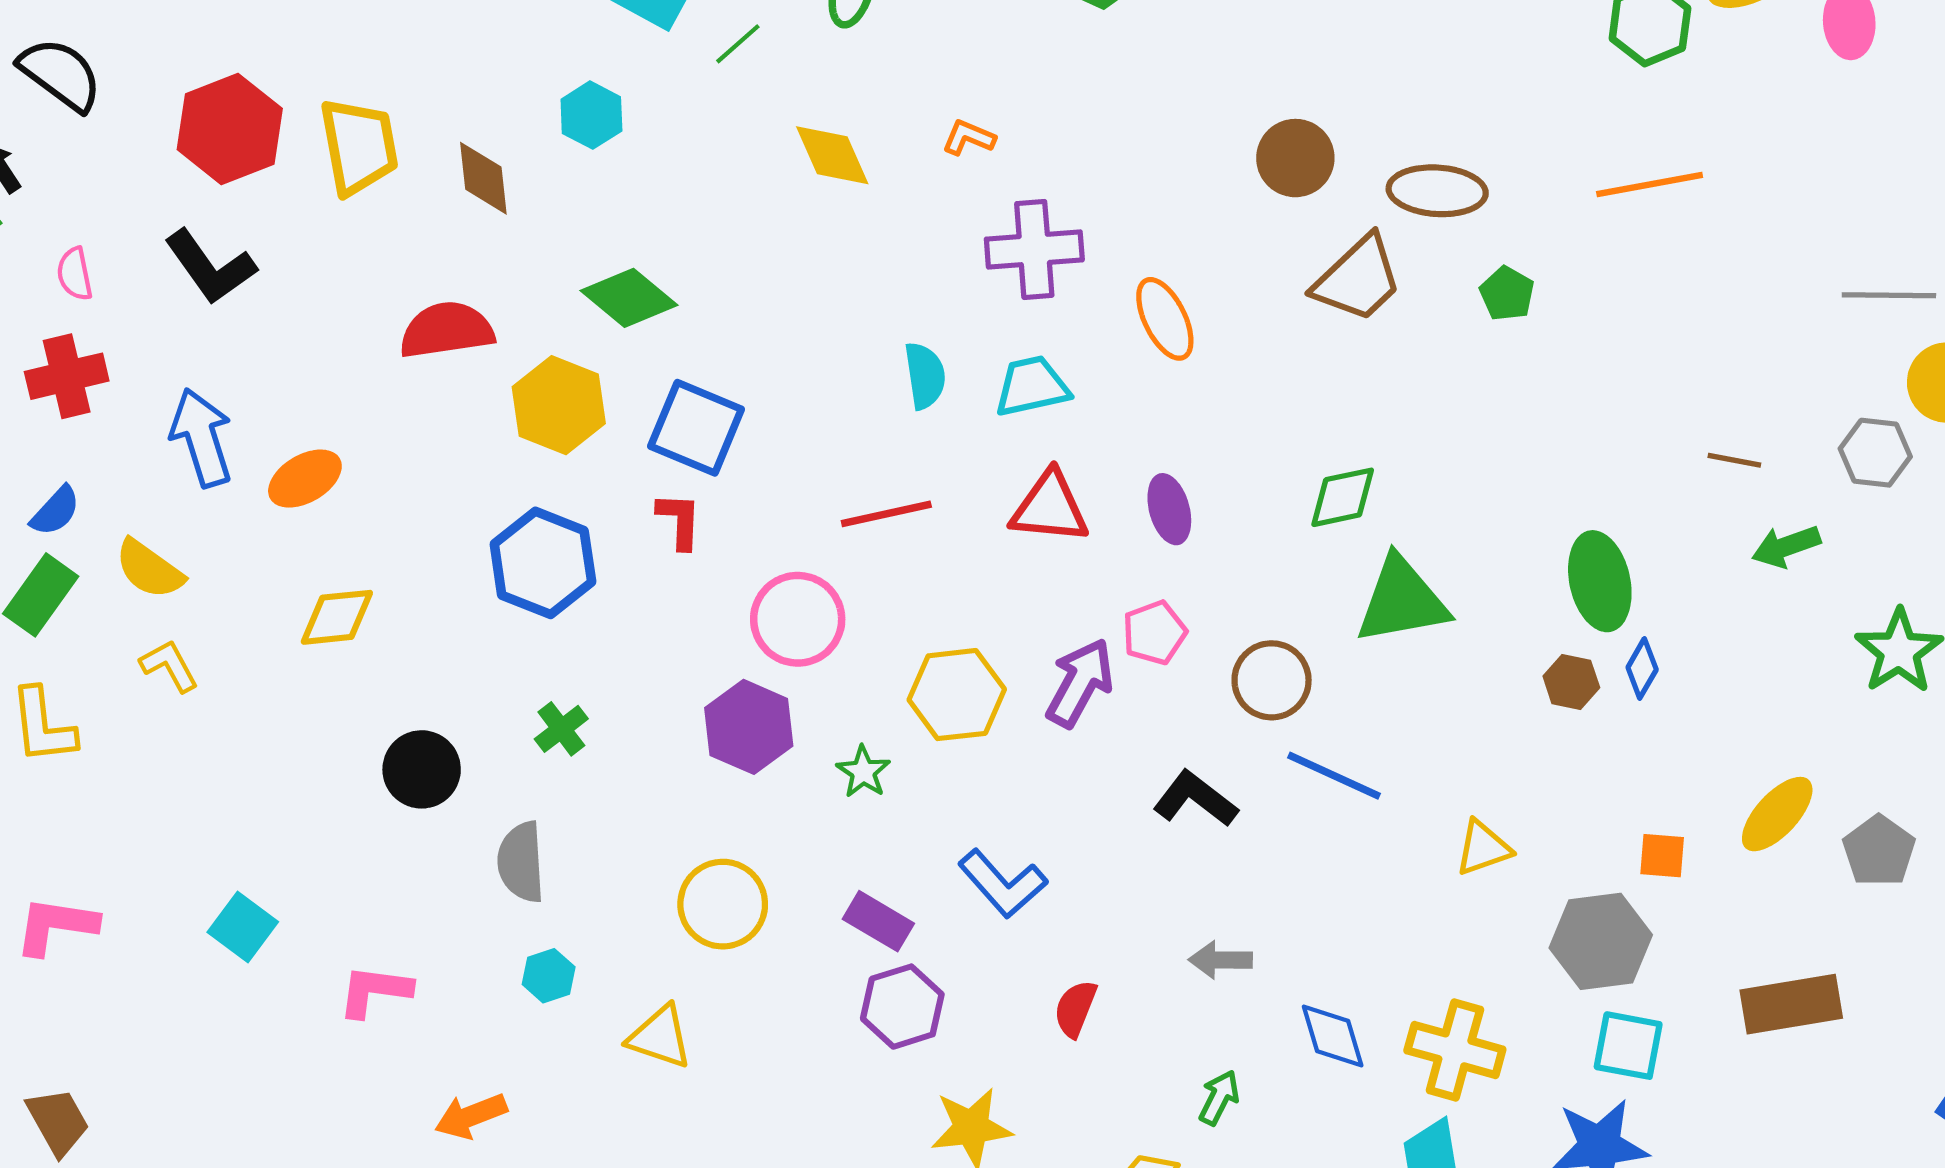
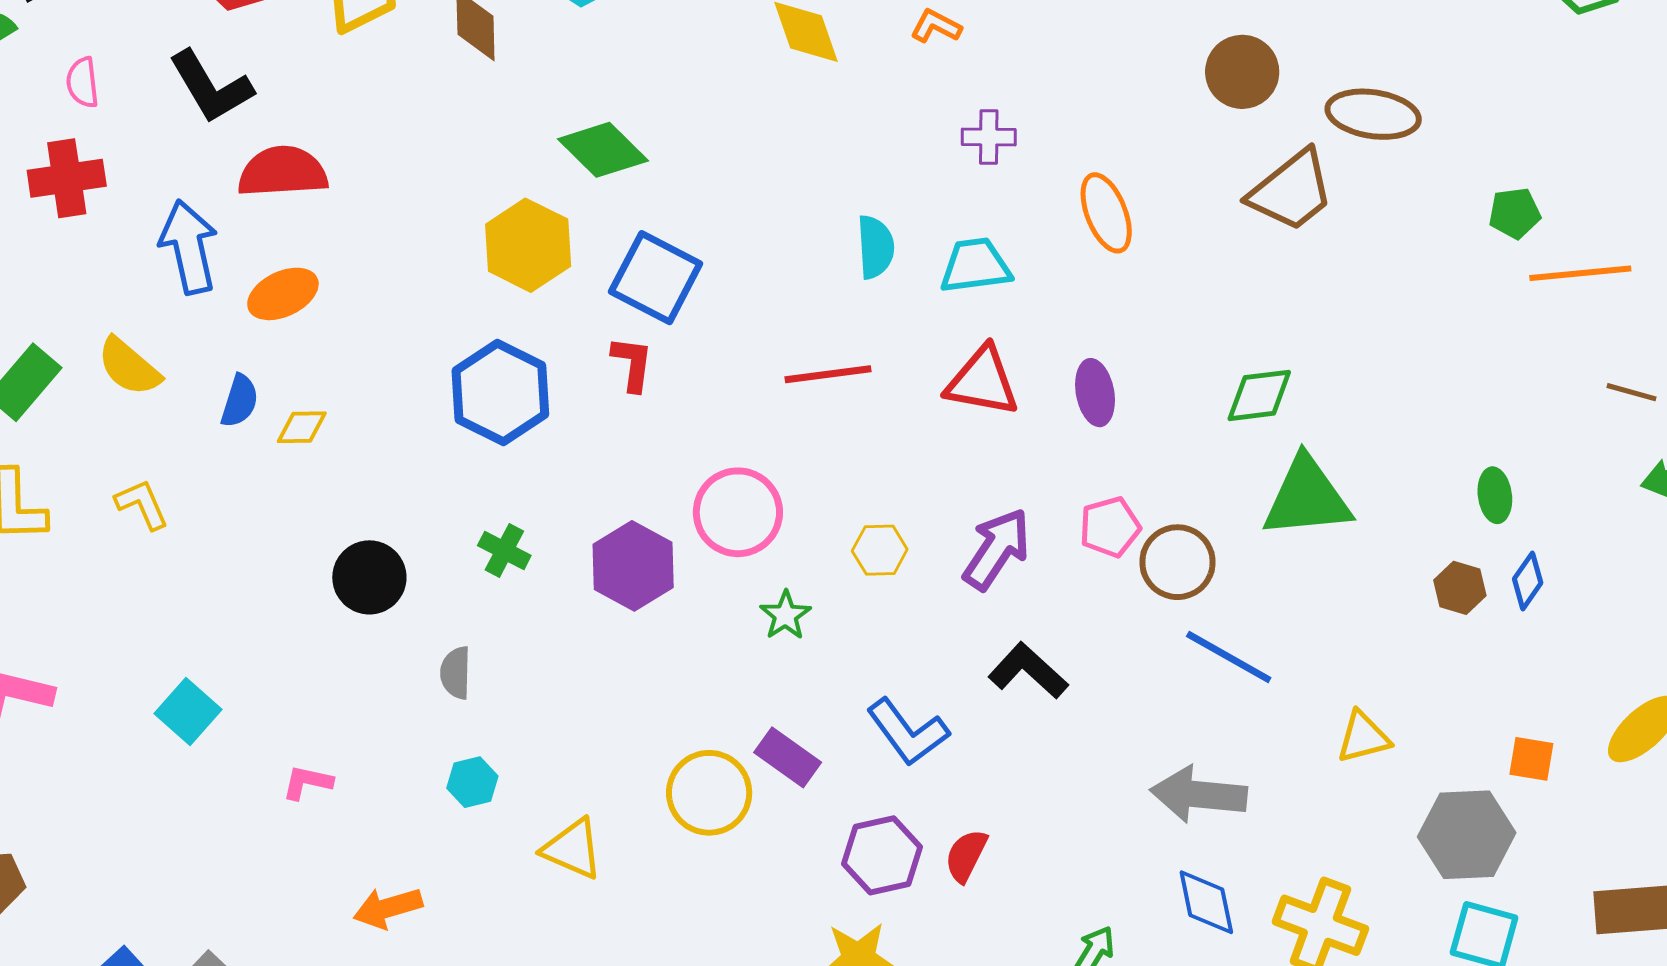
orange line: (1650, 185) -> (1580, 273), moved
purple cross: (1034, 249) -> (989, 137), size x0.6
green pentagon: (1507, 294) -> (1515, 213), moved, turned 30
red semicircle: (447, 330) -> (283, 172), moved
blue semicircle: (55, 511) -> (240, 401), moved, turned -30
green ellipse: (1600, 581) -> (1495, 495), size x0.6
yellow diamond: (337, 617) -> (302, 427), size x0.7
pink circle: (798, 619) -> (738, 512), moved
pink pentagon: (1154, 633) -> (1110, 527), moved
yellow L-shape: (169, 666) -> (142, 504), moved
yellow hexagon: (957, 695) -> (880, 550), size x0.6
purple hexagon: (749, 727) -> (633, 566), moved
green cross: (561, 729) -> (504, 551), turned -30
black L-shape: (1195, 799) -> (1028, 671), moved
gray semicircle: (521, 862) -> (456, 673), size x0.7
yellow circle: (723, 904) -> (709, 793), moved
gray arrow: (1220, 960) -> (1199, 794), moved, size x1.6
pink L-shape: (375, 991) -> (307, 782), size x0.7
purple hexagon: (902, 1007) -> (882, 855), moved

